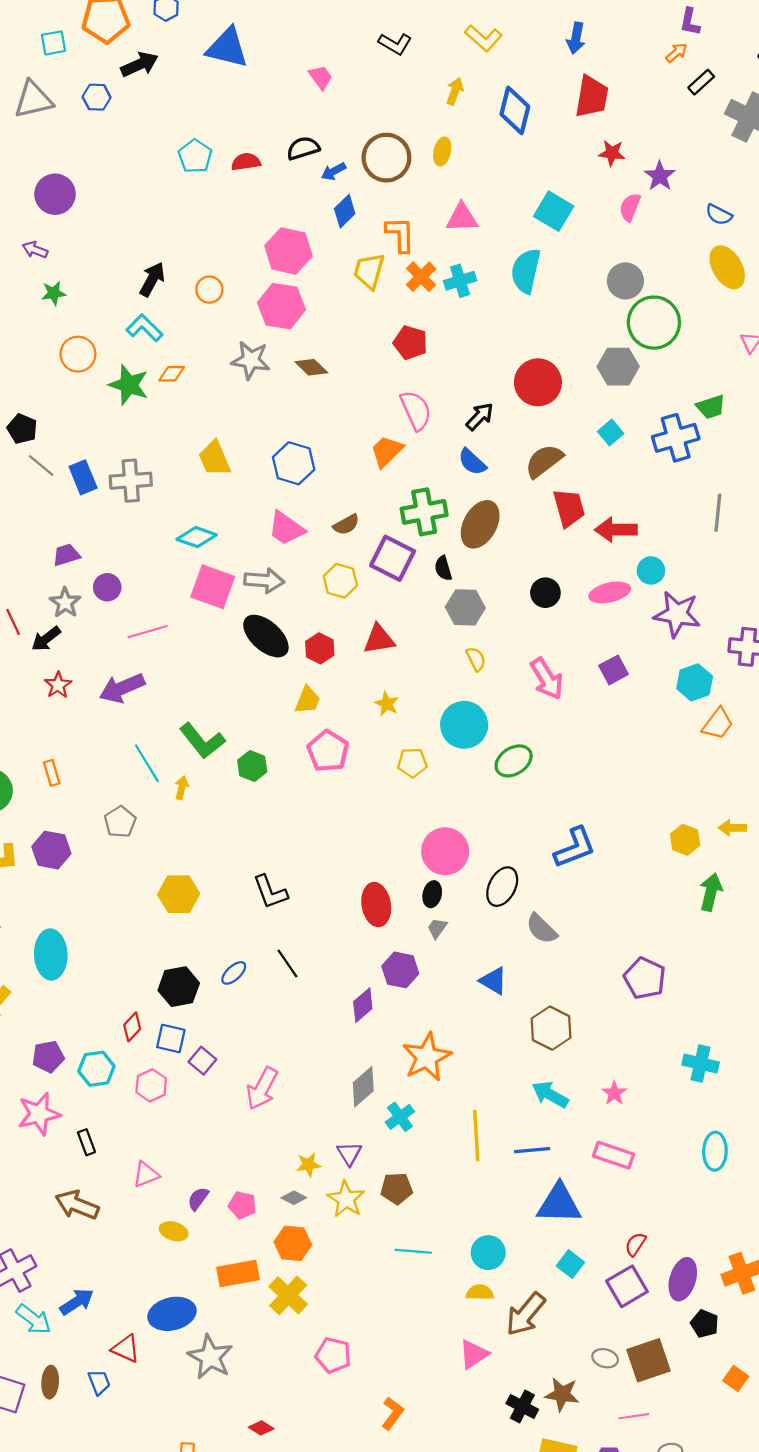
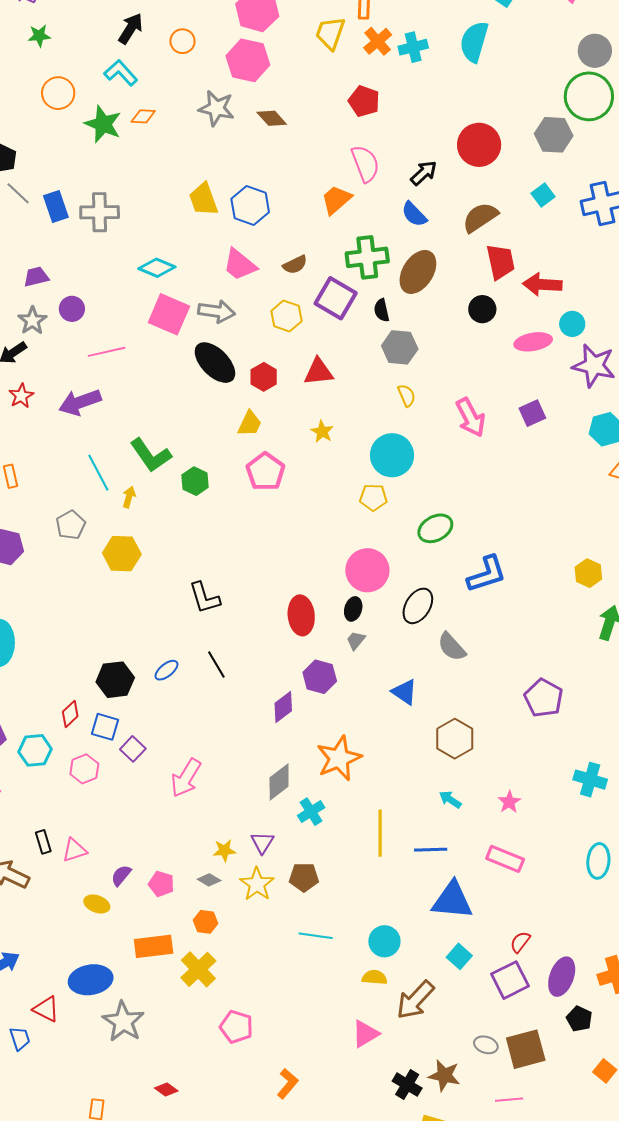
gray circle: (625, 281) -> (595, 51), moved
yellow trapezoid: (214, 458) -> (204, 199), moved
black circle: (545, 593) -> (482, 309), moved
green ellipse: (514, 761) -> (435, 528), moved
yellow pentagon: (412, 763) -> (373, 497), moved
yellow hexagon: (179, 894) -> (122, 554), moved
cyan arrow: (550, 1094) -> (450, 800), size x0.7
black rectangle: (86, 1142) -> (43, 842), moved
orange hexagon: (293, 1243) -> (206, 922), size x0.7

